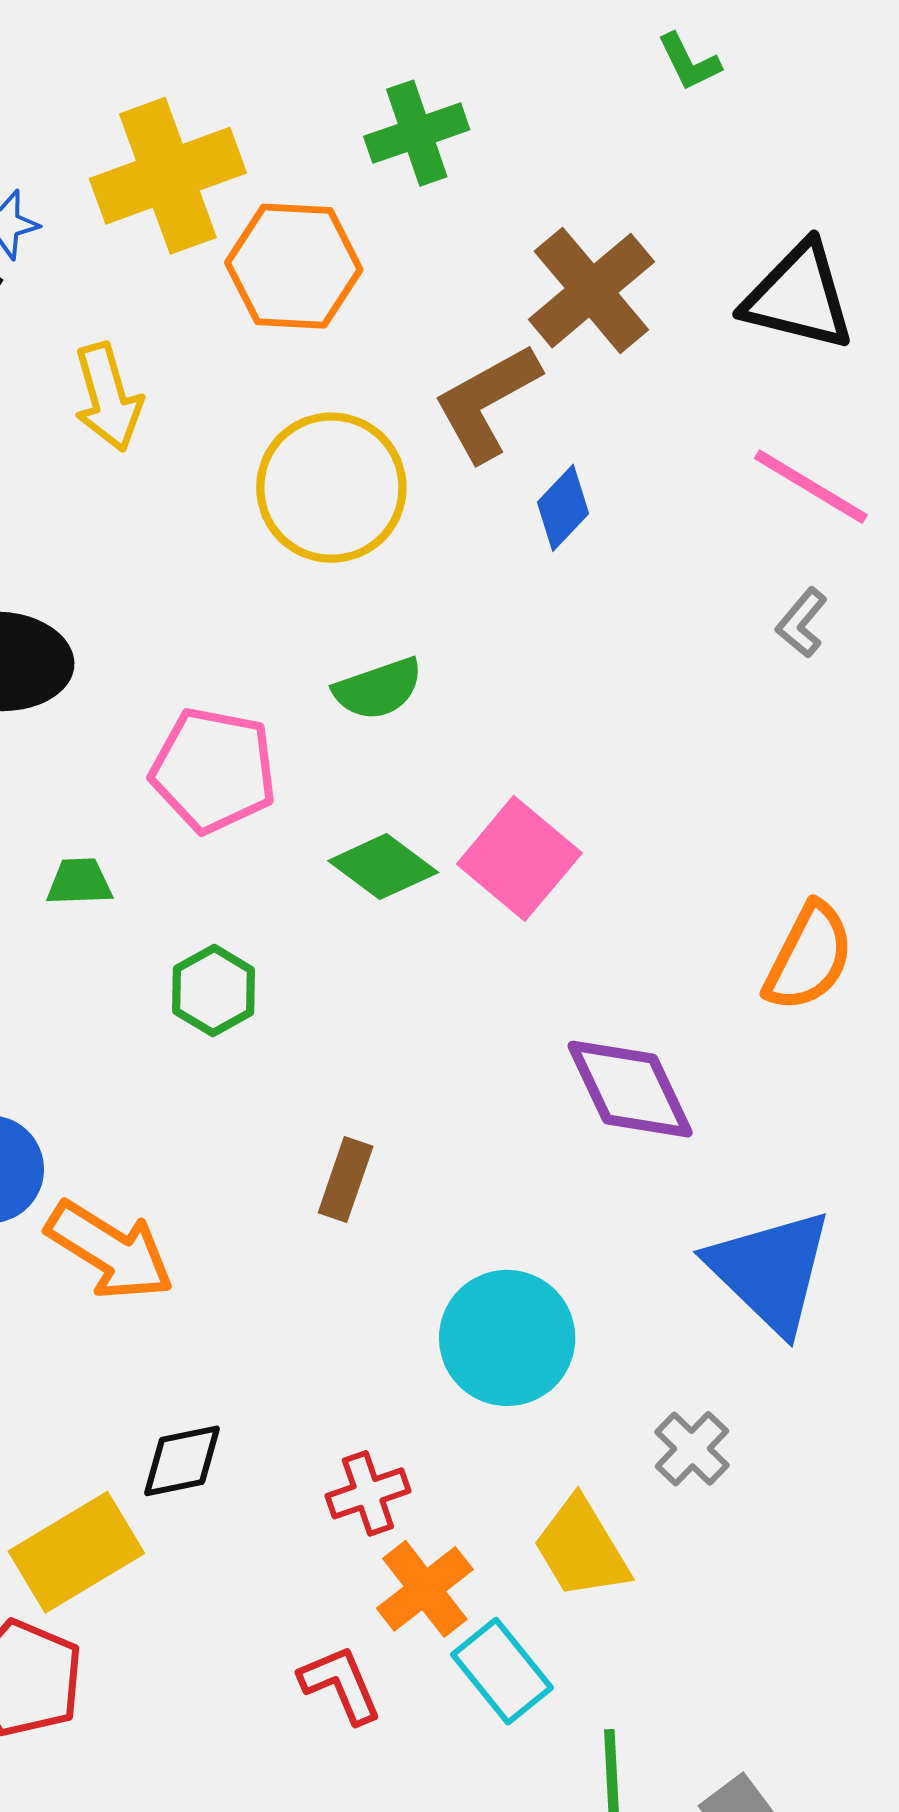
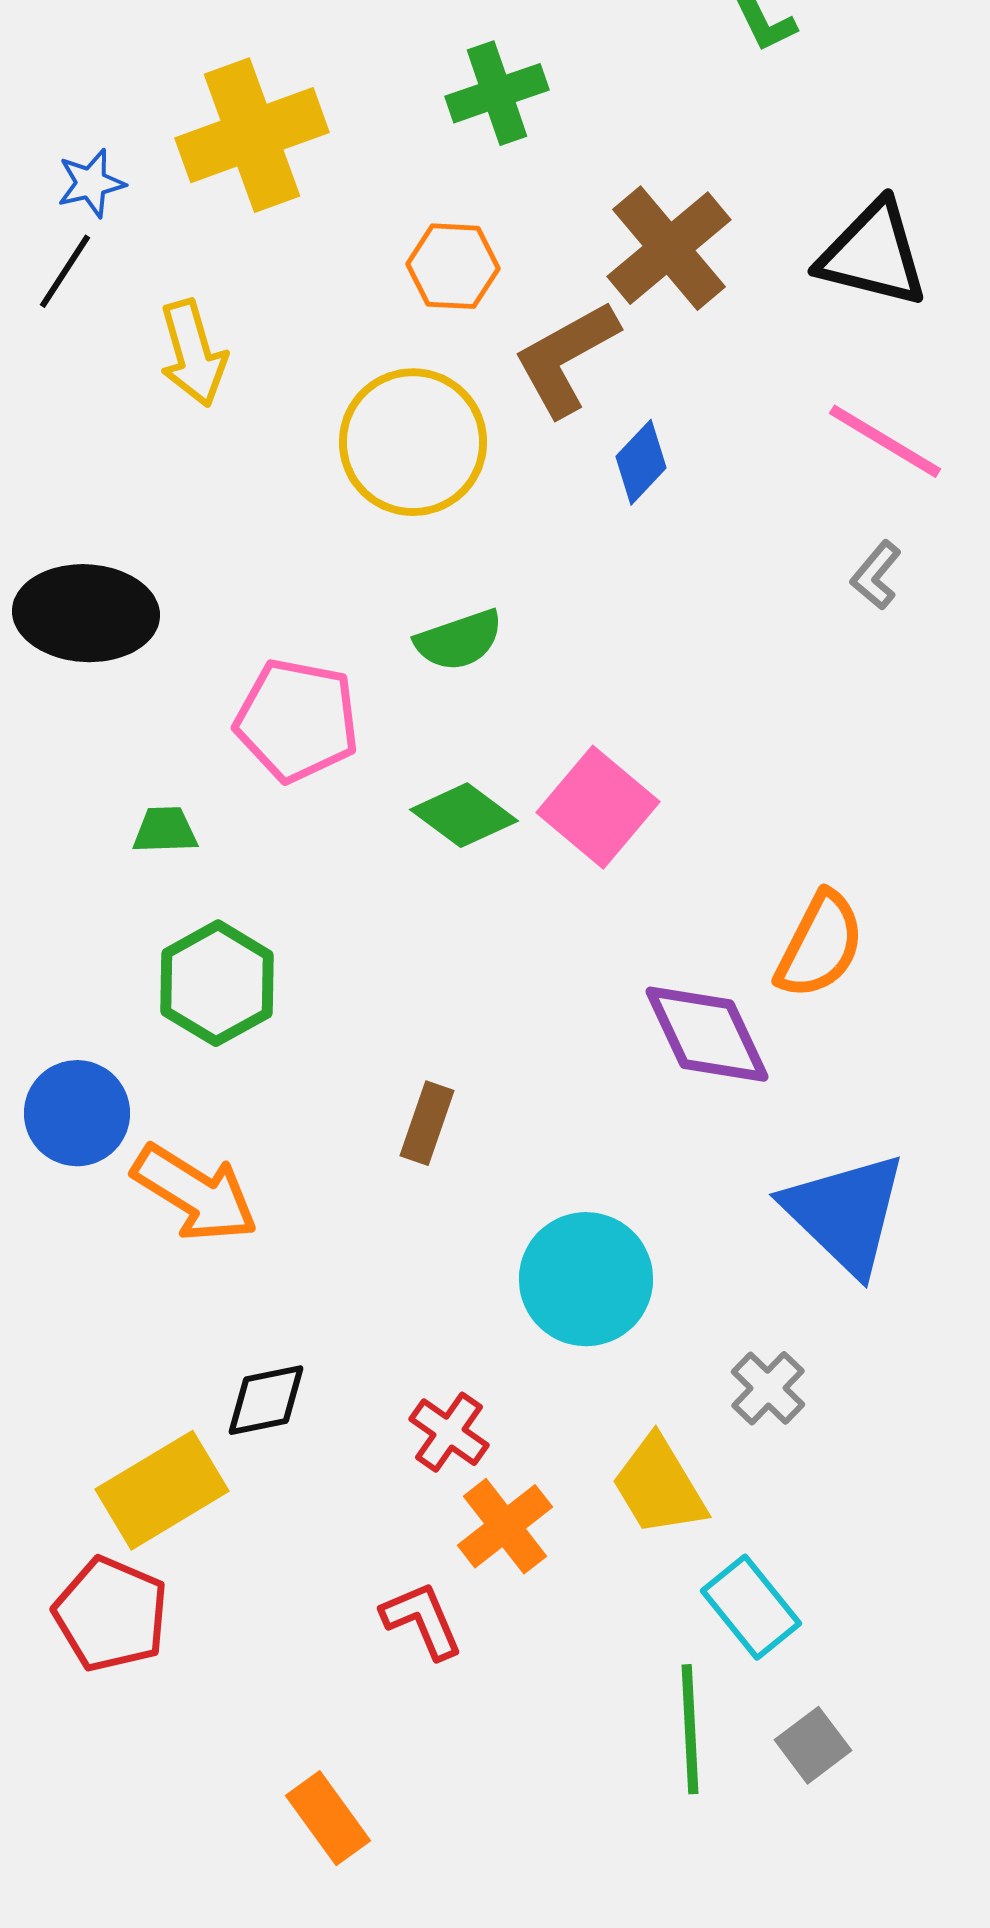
orange hexagon: (294, 266) -> (453, 266), moved, size x0.7
orange semicircle: (809, 957) -> (820, 945), moved
green hexagon: (214, 991) -> (217, 983), moved, size x1.4
red cross: (368, 1493) -> (449, 1432), turned -36
cyan rectangle: (502, 1671) -> (751, 1607), moved

